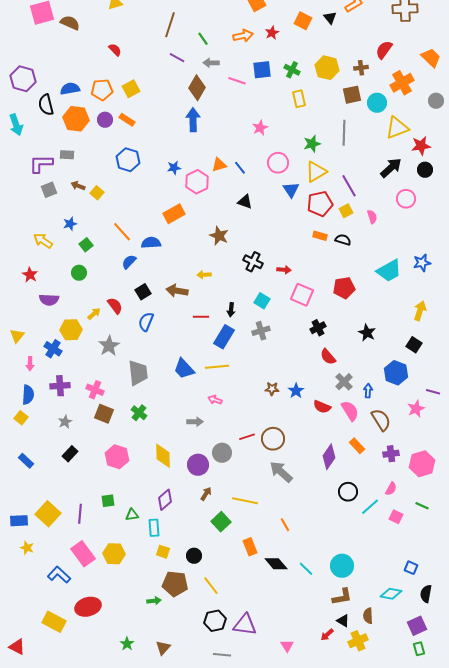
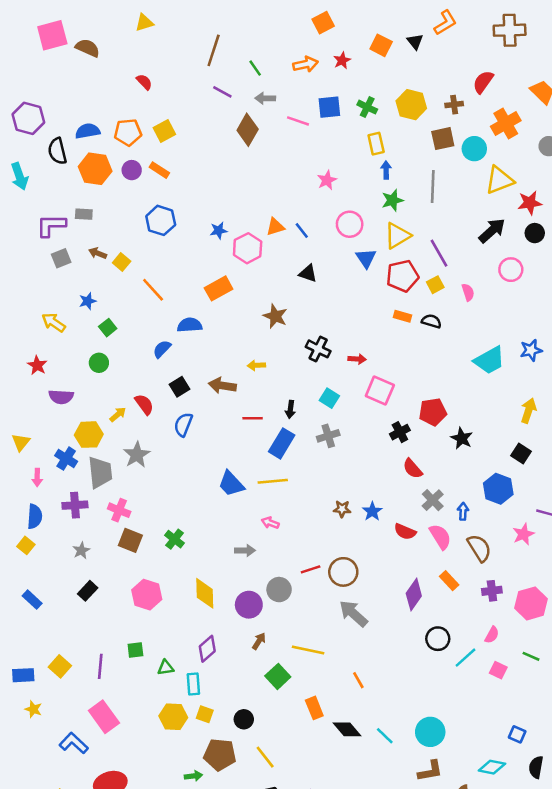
blue arrow: (193, 120) -> (386, 170), moved, size x0.6
orange line: (122, 232) -> (153, 290), moved
red pentagon: (344, 288) -> (433, 412), moved
gray trapezoid: (138, 373) -> (100, 472), moved
yellow square: (48, 514) -> (60, 666), size x0.7
yellow hexagon: (114, 554) -> (173, 717), moved

